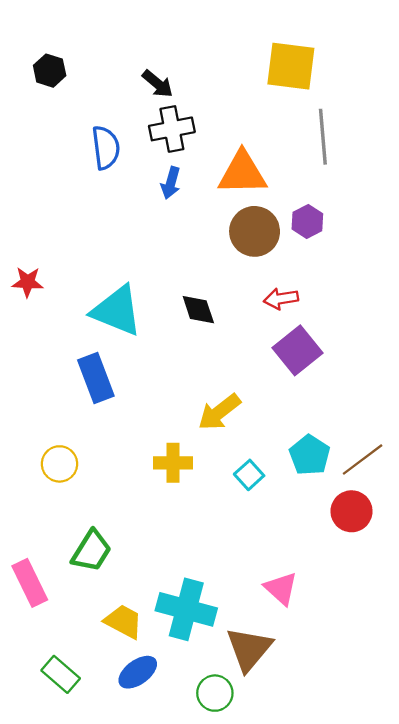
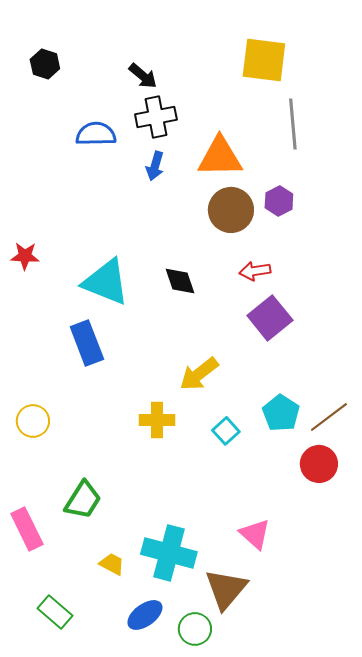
blue semicircle: (106, 148) -> (96, 134), turned -84
yellow circle: (60, 464) -> (33, 421), moved
yellow trapezoid: (123, 621) -> (112, 564), size x0.7
blue ellipse: (138, 672) -> (145, 615), moved

